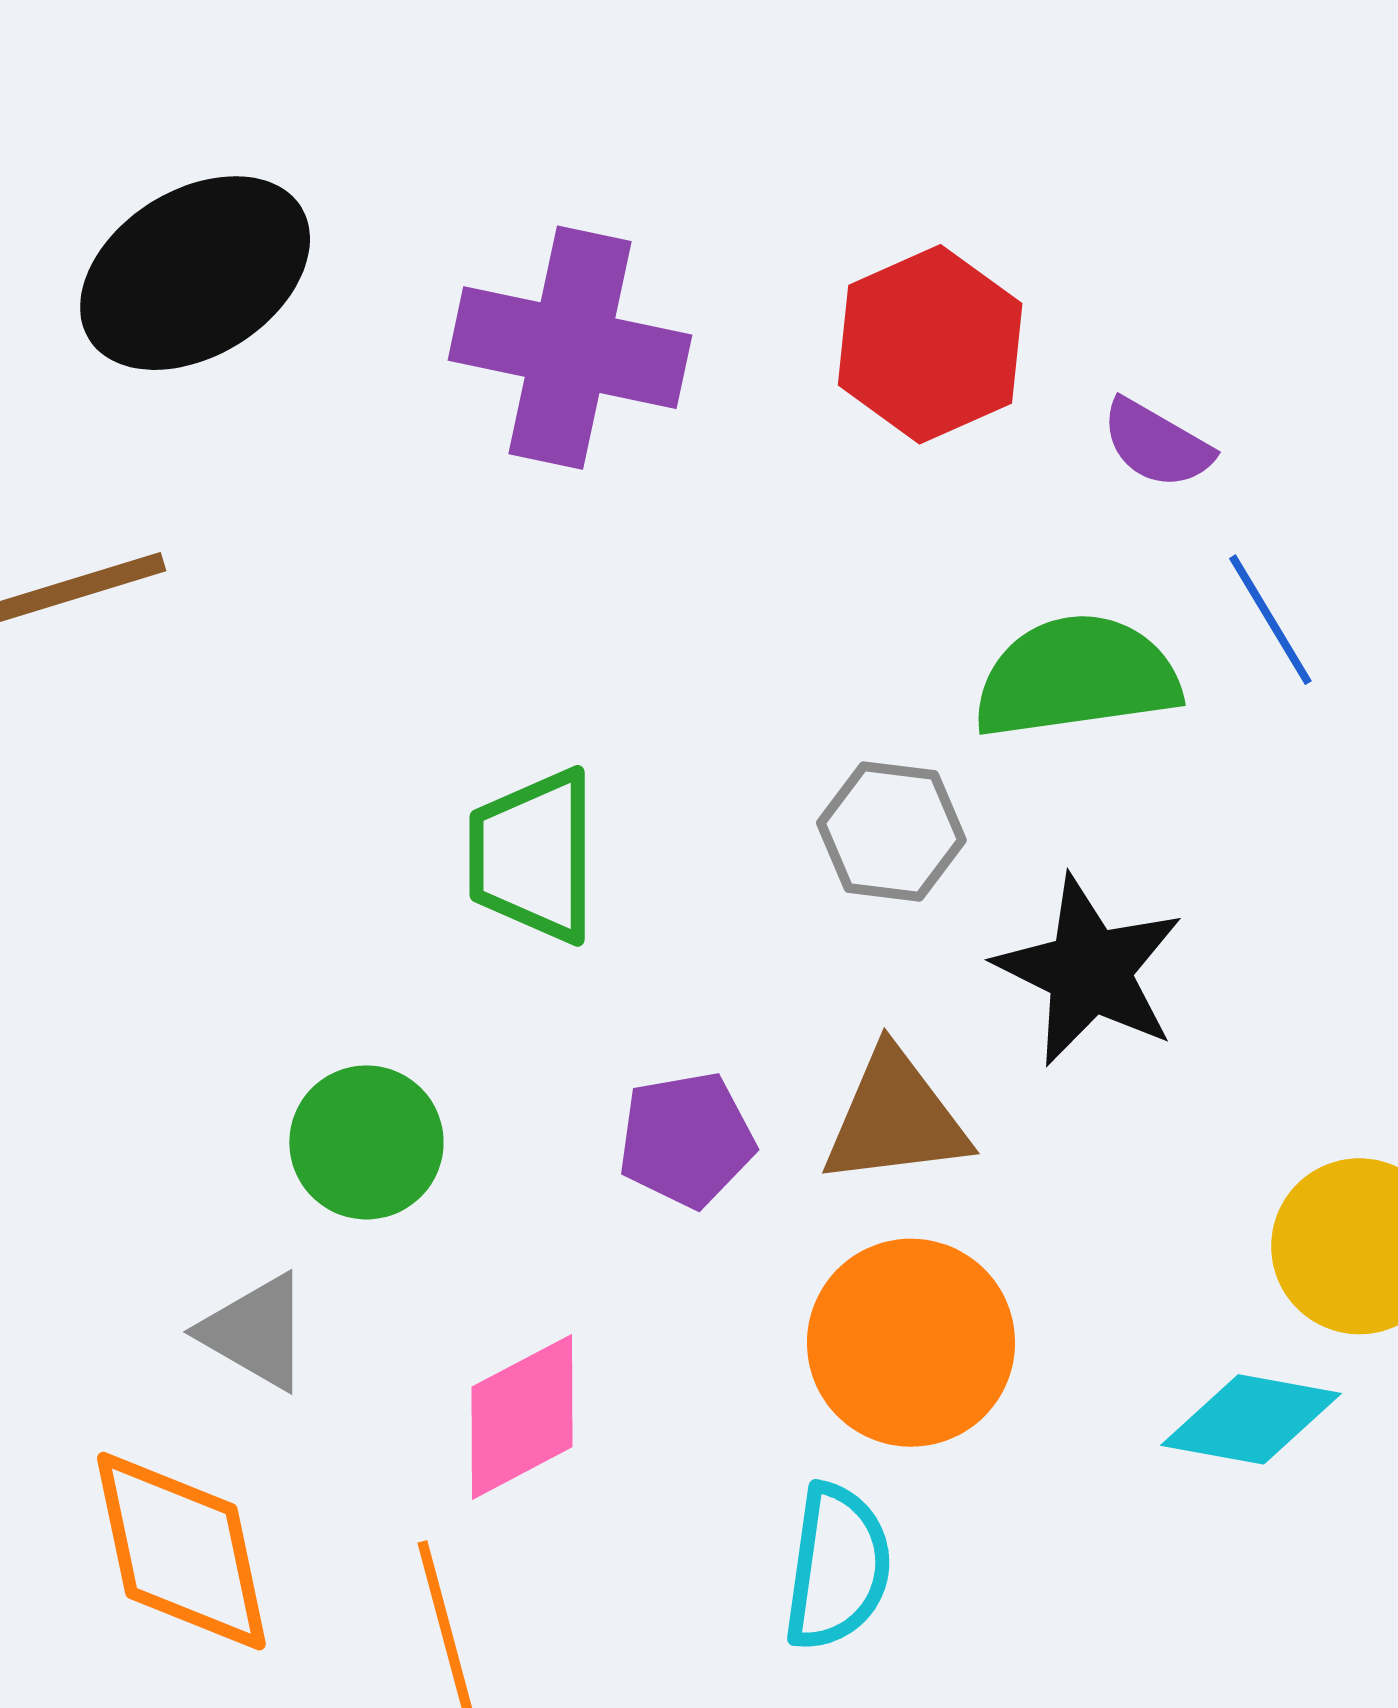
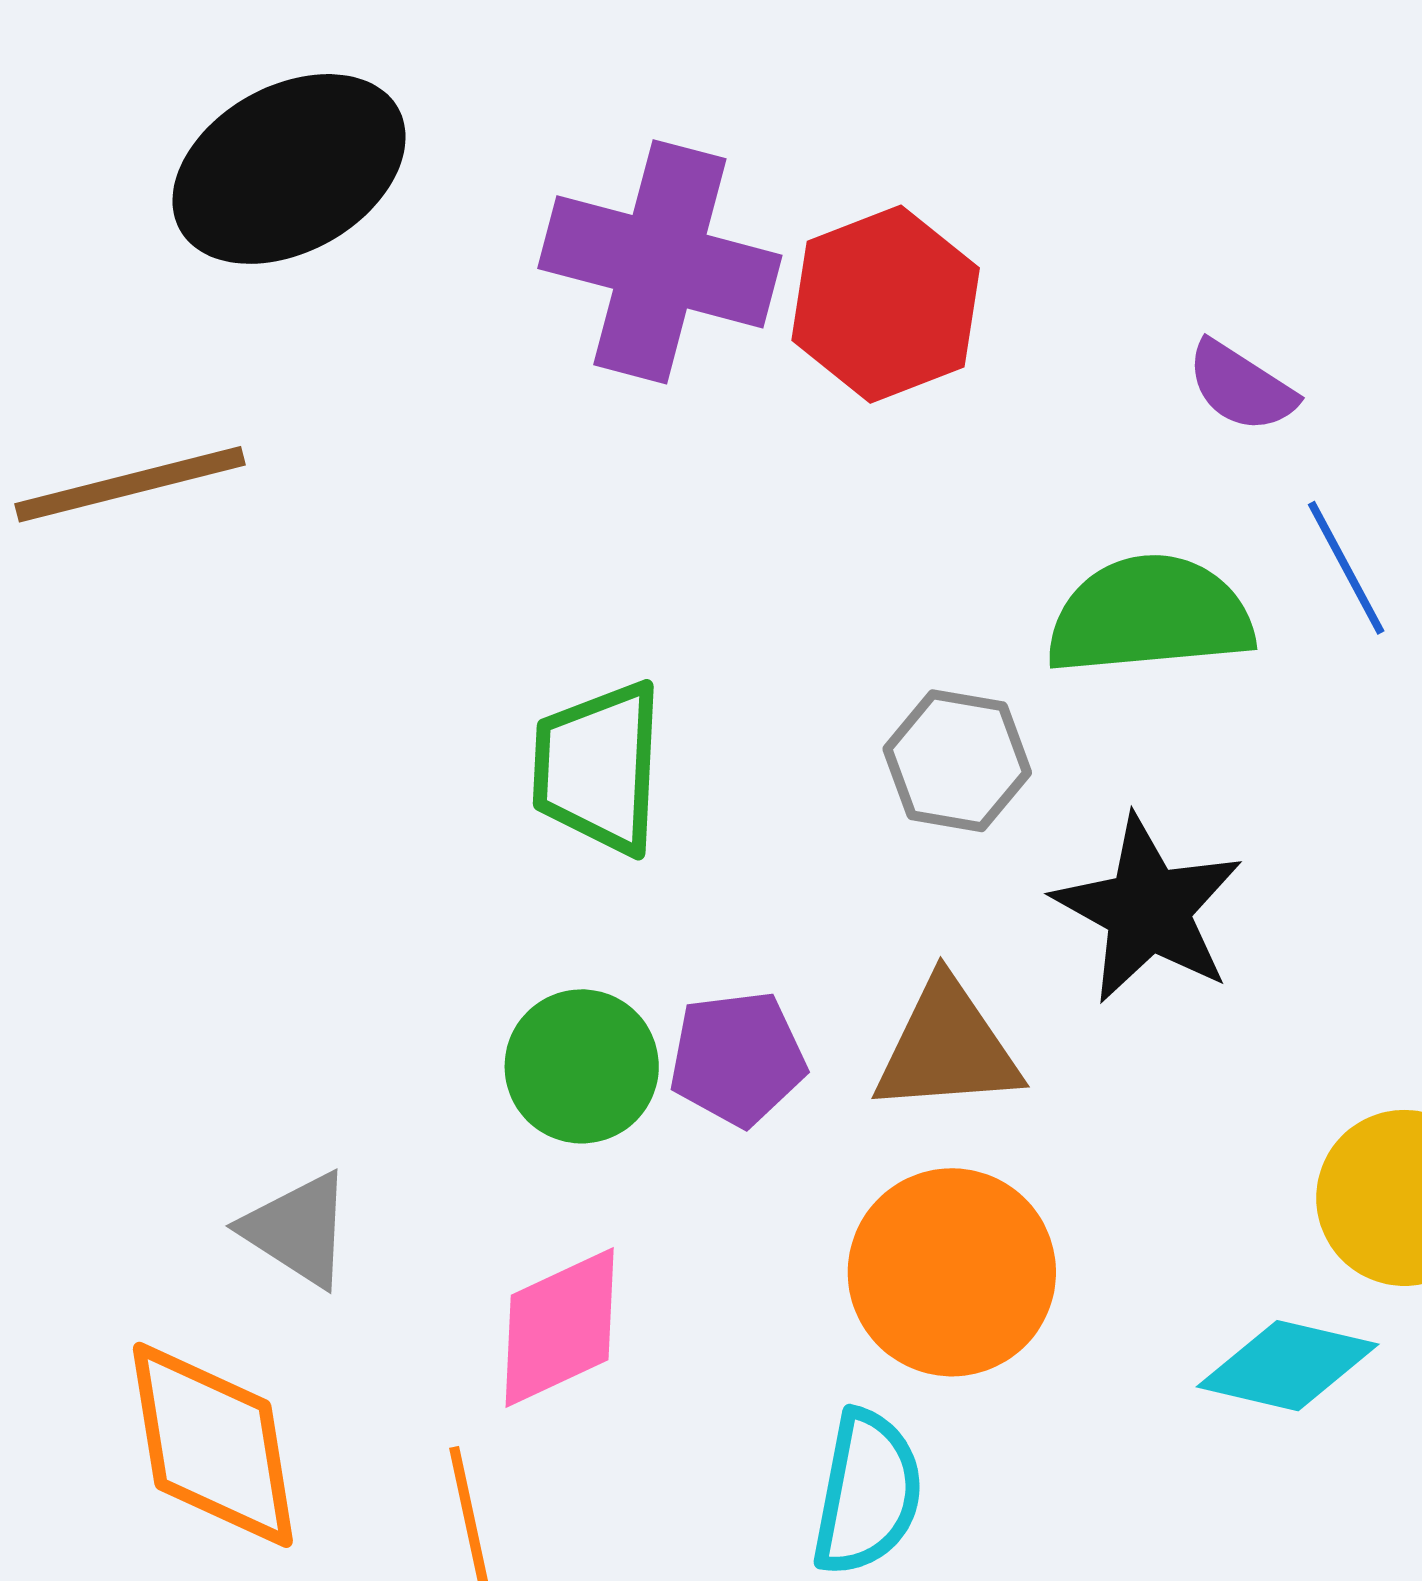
red hexagon: (930, 344) -> (886, 304), moved
green circle: (366, 1142) -> (582, 1066), moved

